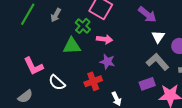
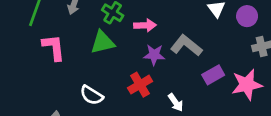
gray L-shape: (158, 62) -> (186, 45), moved
pink L-shape: (33, 66) -> (54, 47), moved, turned -150

